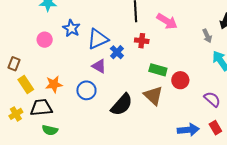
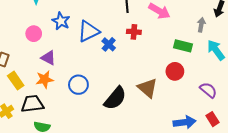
gray arrow: (207, 36) -> (201, 25), turned -144
purple triangle: (99, 66) -> (48, 58), moved
green rectangle: (158, 70) -> (183, 46), moved

